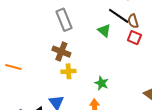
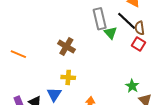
gray rectangle: (64, 20) -> (100, 19), moved
yellow cross: (68, 71) -> (68, 77), moved
green star: (102, 83) -> (132, 86), moved

